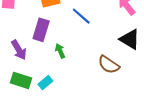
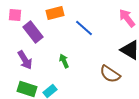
purple rectangle: (41, 30) -> (33, 32), moved, turned -55

